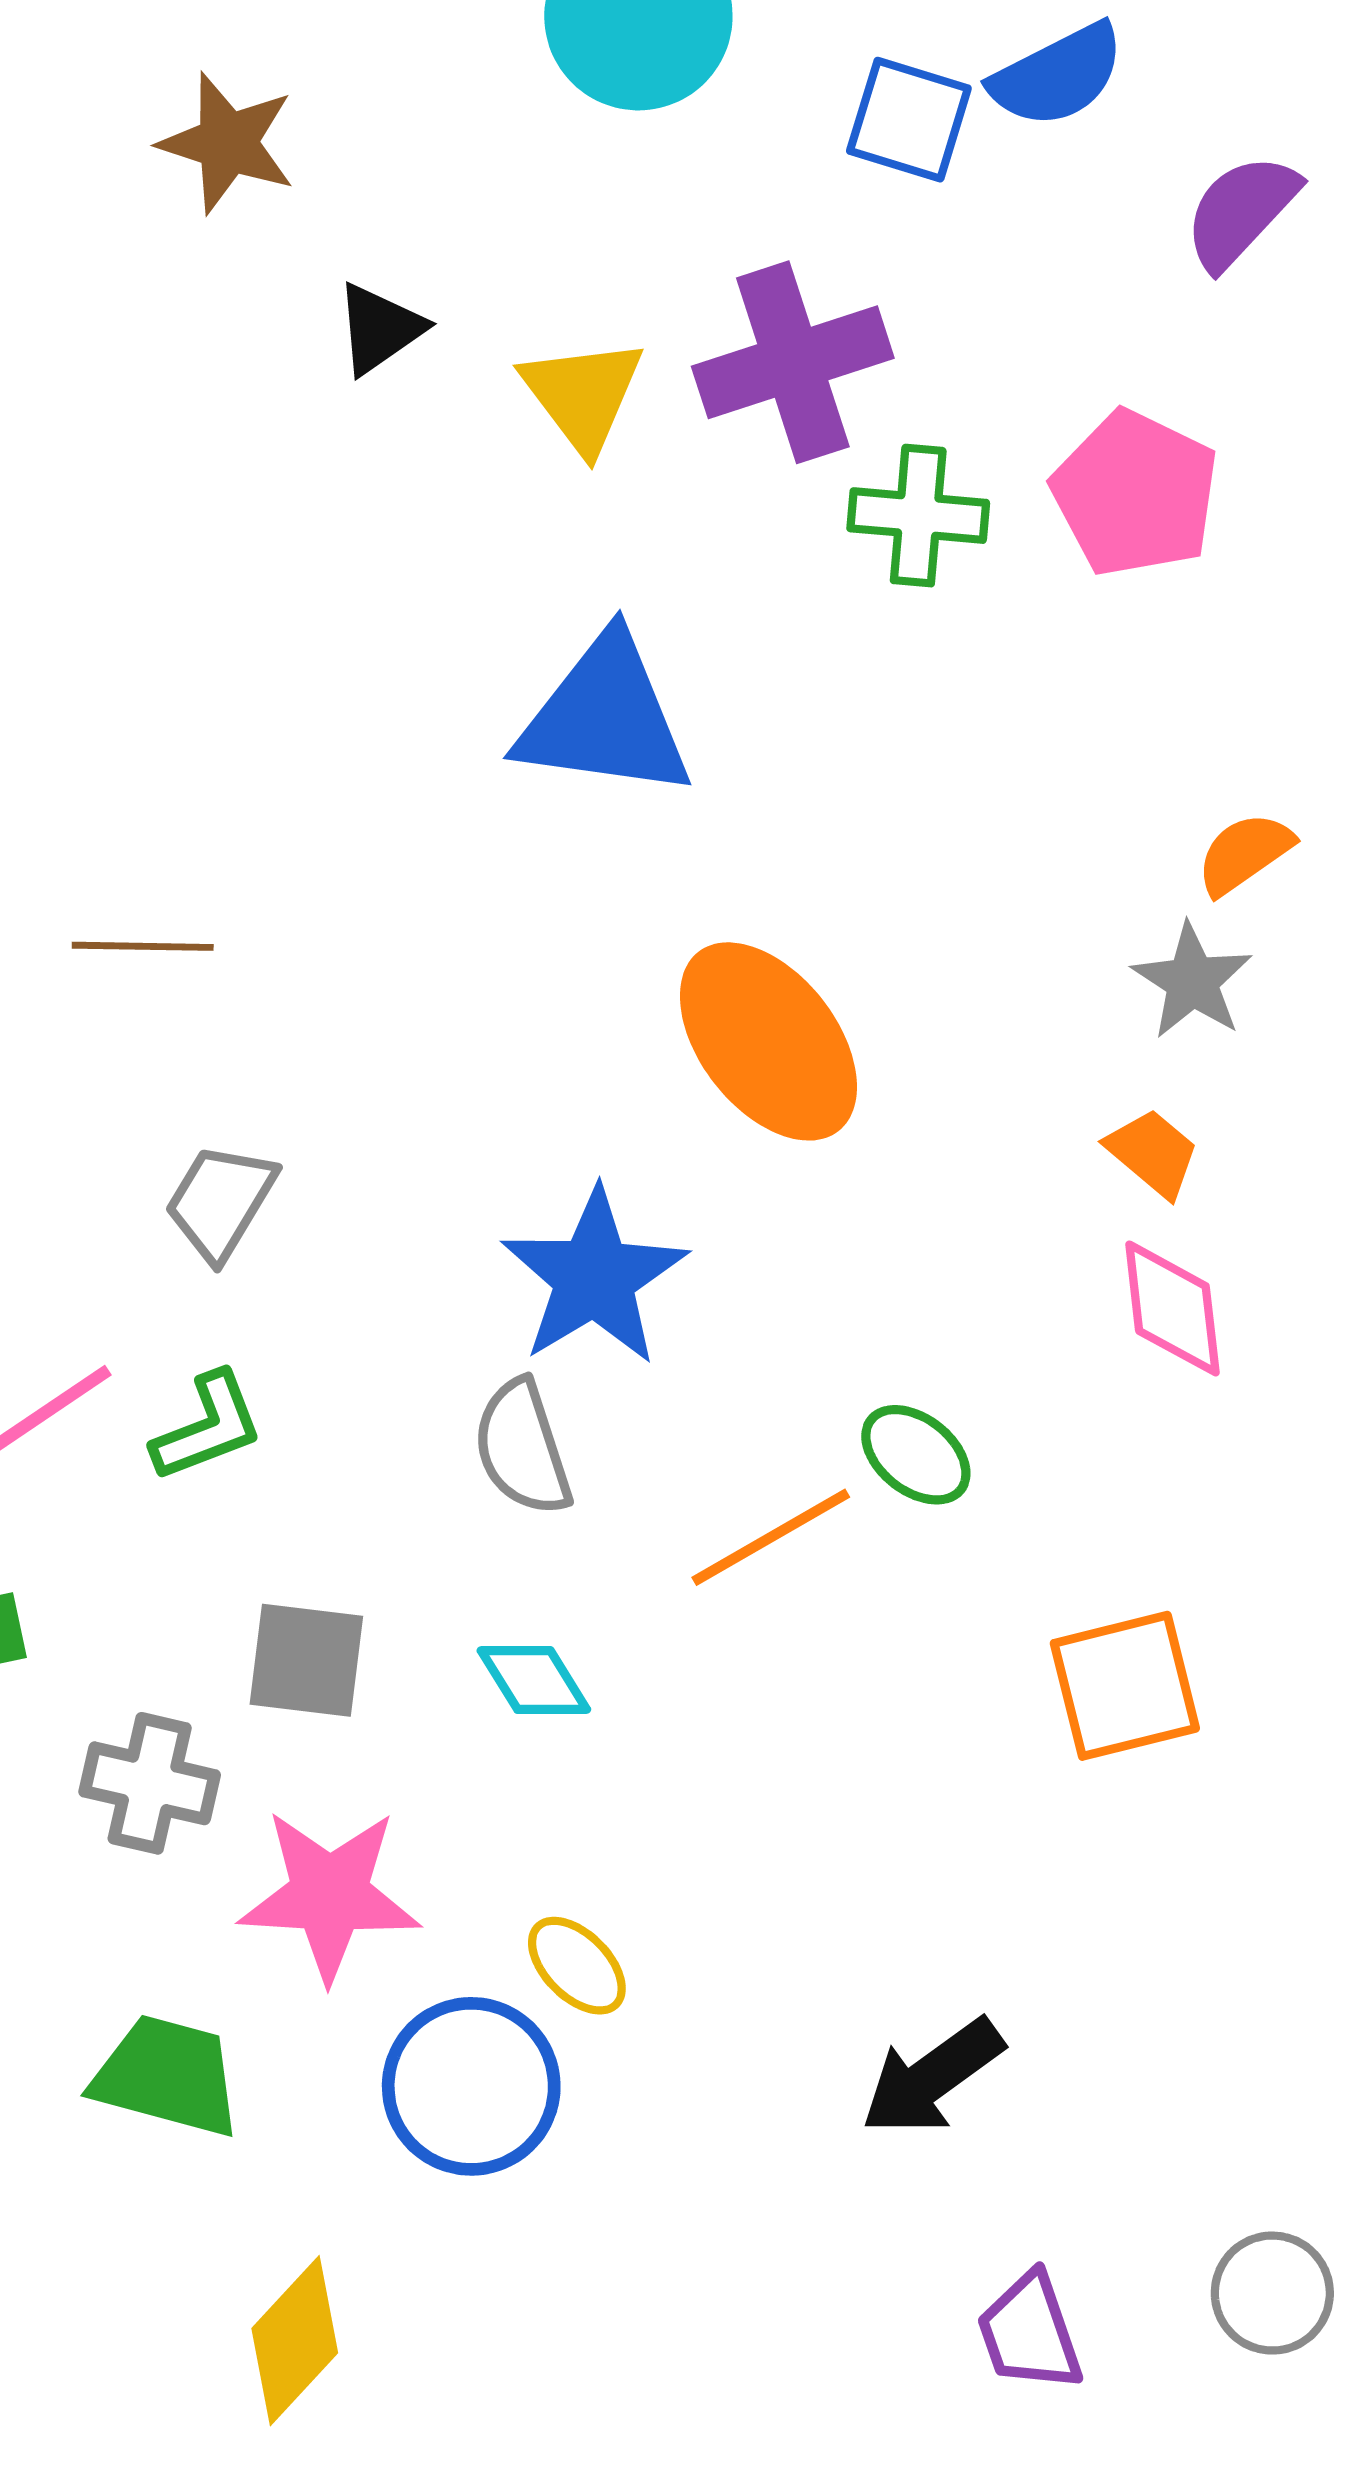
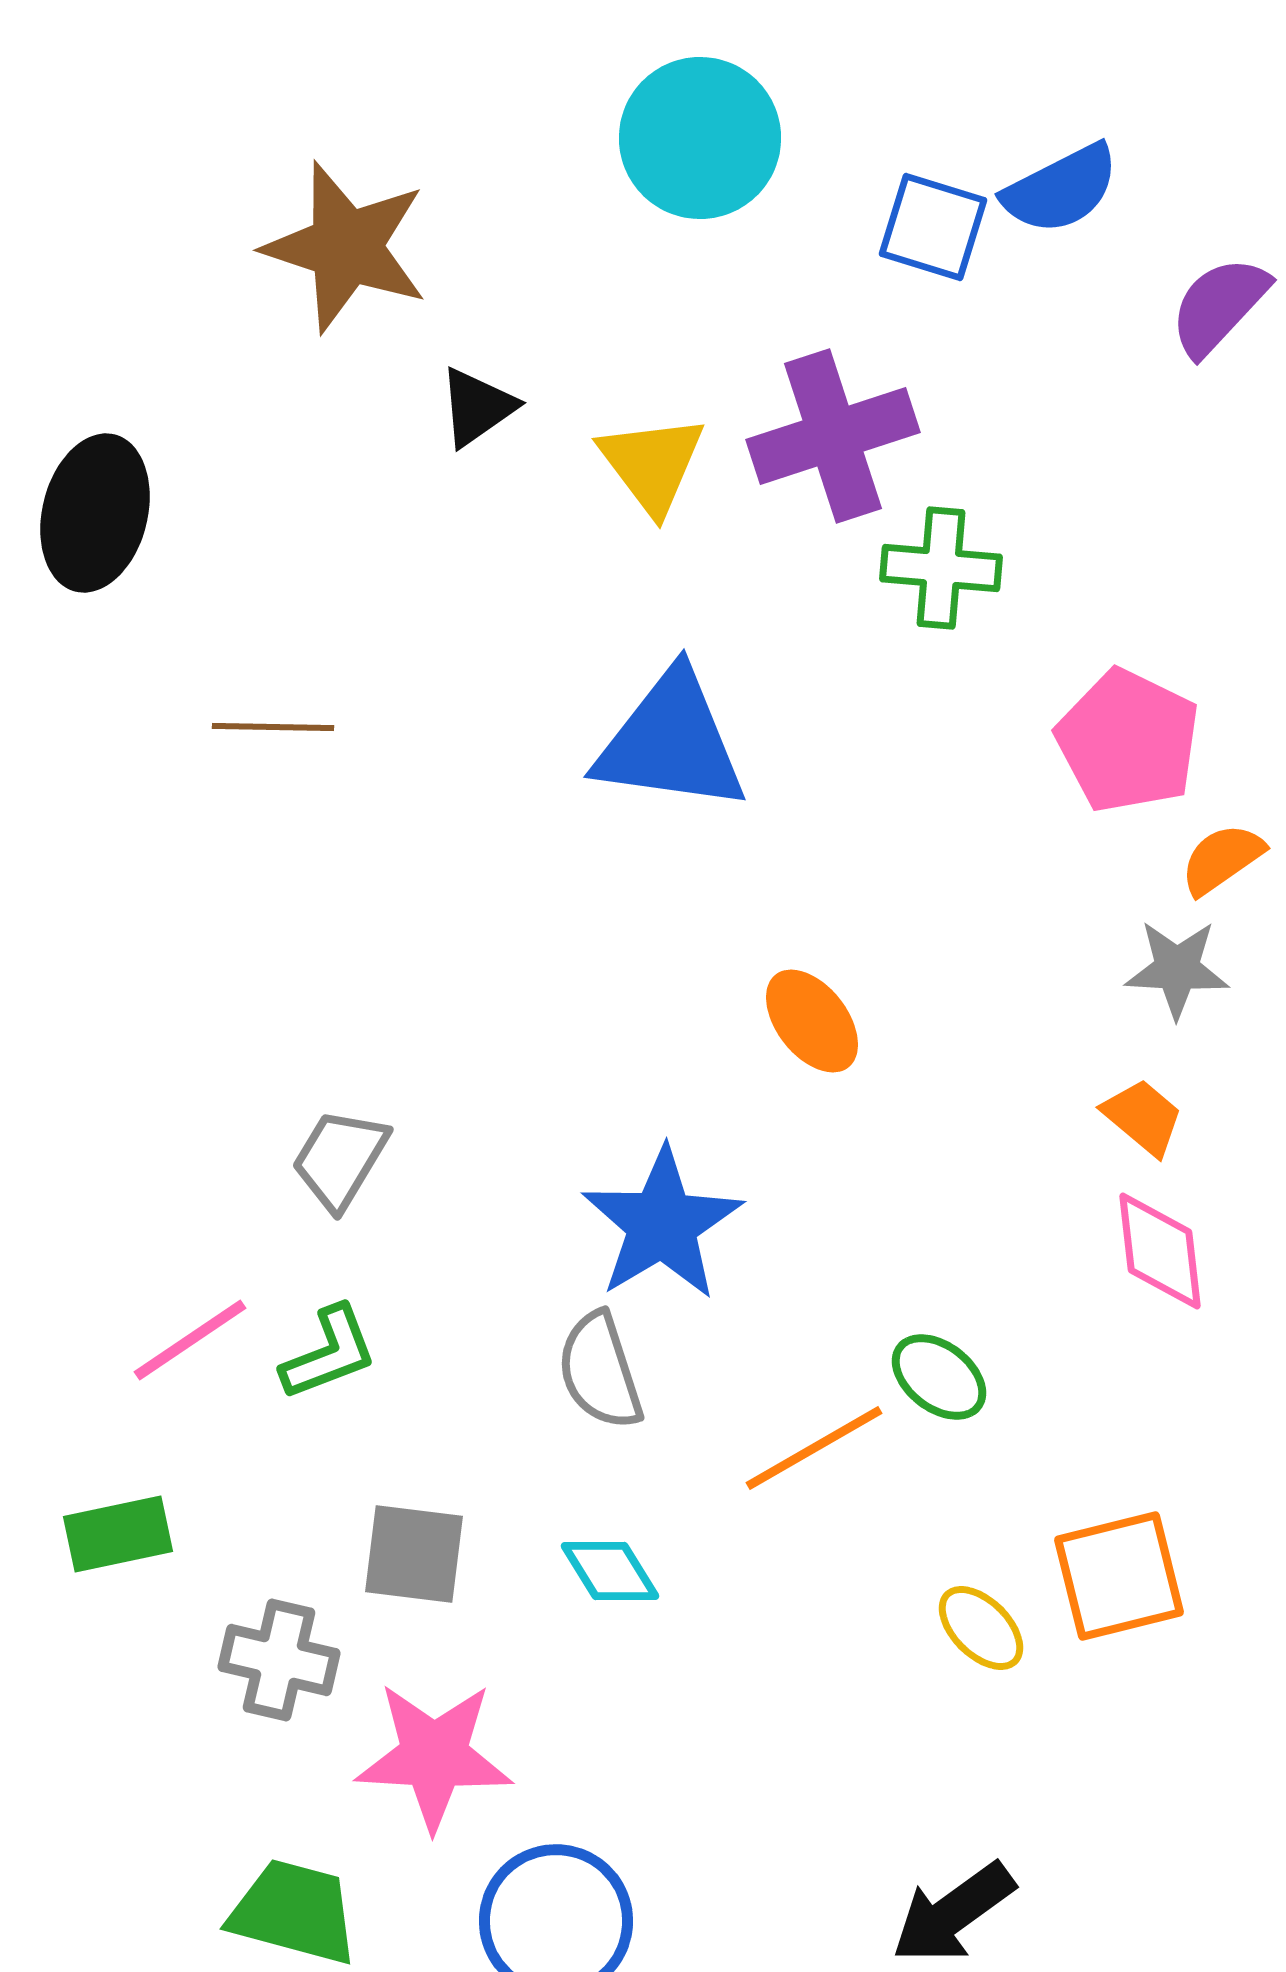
brown star: (227, 143) -> (346, 247), size x1.4
pink pentagon: (1135, 493) -> (1128, 741), moved
brown line: (143, 946) -> (273, 727), moved
gray star: (1192, 981) -> (1177, 969), turned -30
orange ellipse: (768, 1041) -> (812, 1021), size x0.6
yellow ellipse: (577, 1966) -> (981, 1628), moved

